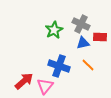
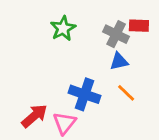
green star: (54, 30) -> (63, 28), moved
red rectangle: (100, 37) -> (139, 26), moved

